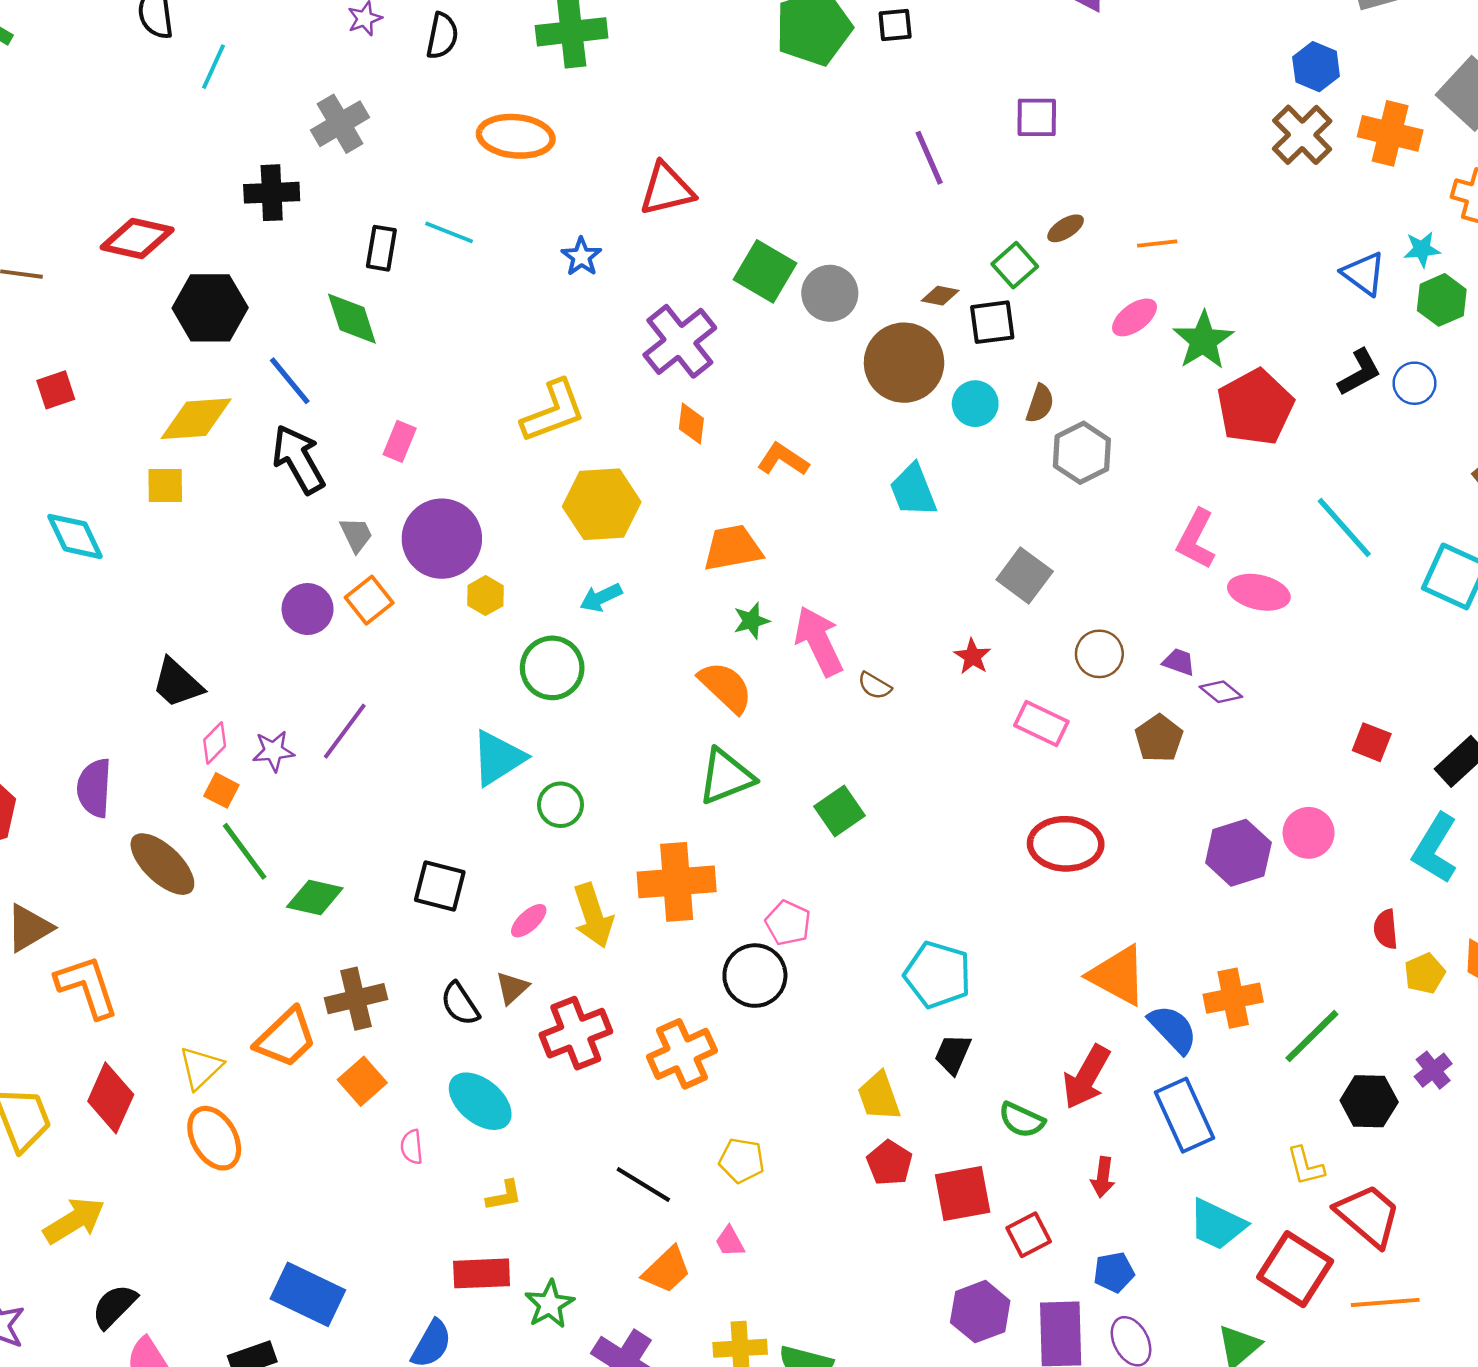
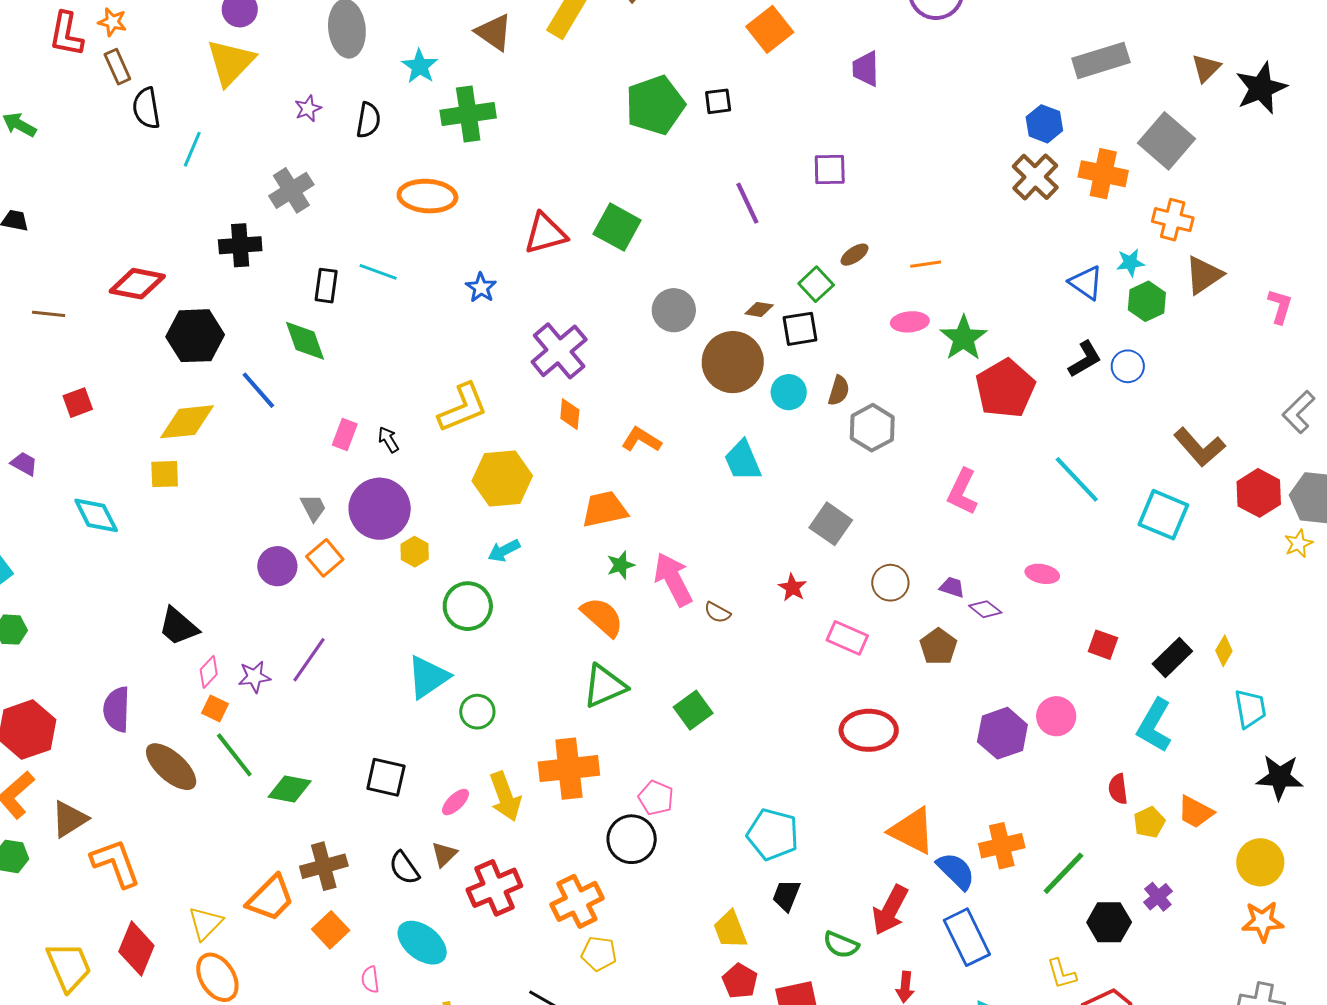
green square: (765, 271) -> (617, 227), moved
pink ellipse: (1134, 317) -> (910, 322), turned 33
black arrow: (298, 459) -> (388, 440), moved, size x0.5
pink ellipse: (1259, 592) -> (1042, 574), moved, size x0.7
yellow pentagon: (742, 1160) -> (599, 954), moved

